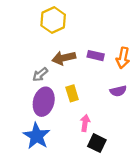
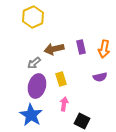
yellow hexagon: (53, 20) -> (33, 17), moved
purple rectangle: (96, 56) -> (81, 47), turned 64
pink arrow: (85, 123) -> (64, 104), moved

